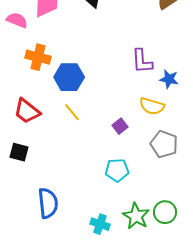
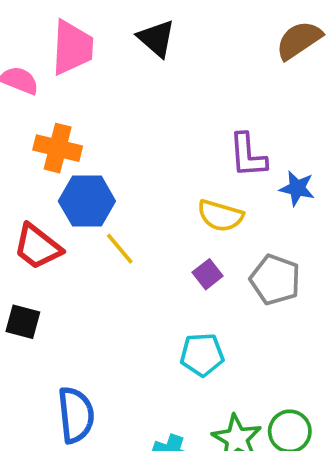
blue hexagon: (69, 77) -> (87, 201), moved
yellow semicircle: (152, 106) -> (220, 216), moved
gray pentagon: (164, 144) -> (275, 280), moved

